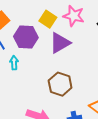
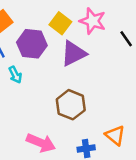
cyan arrow: (14, 63) -> (15, 75), turned 152

